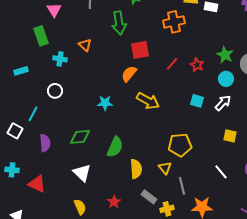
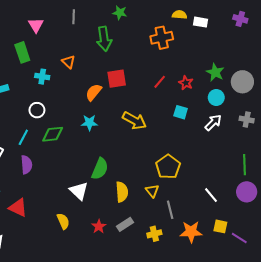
red square: (140, 50) -> (117, 79), moved
orange semicircle: (129, 74) -> (94, 92), moved
cyan square: (197, 101) -> (181, 112), moved
cyan line: (33, 114) -> (23, 137), moved
yellow square: (230, 136) -> (220, 226), moved
green diamond: (80, 137) -> (53, 134), moved
yellow pentagon: (180, 145) -> (168, 167), turned -30
white triangle: (82, 173) -> (79, 191), moved
gray rectangle: (149, 197) -> (125, 224), moved, turned -70
yellow semicircle: (80, 207) -> (63, 221), moved

